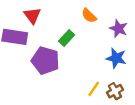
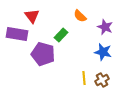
yellow line: (94, 89) -> (84, 78), turned -40

